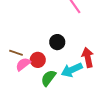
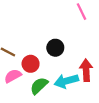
pink semicircle: (23, 64) -> (13, 76), moved

